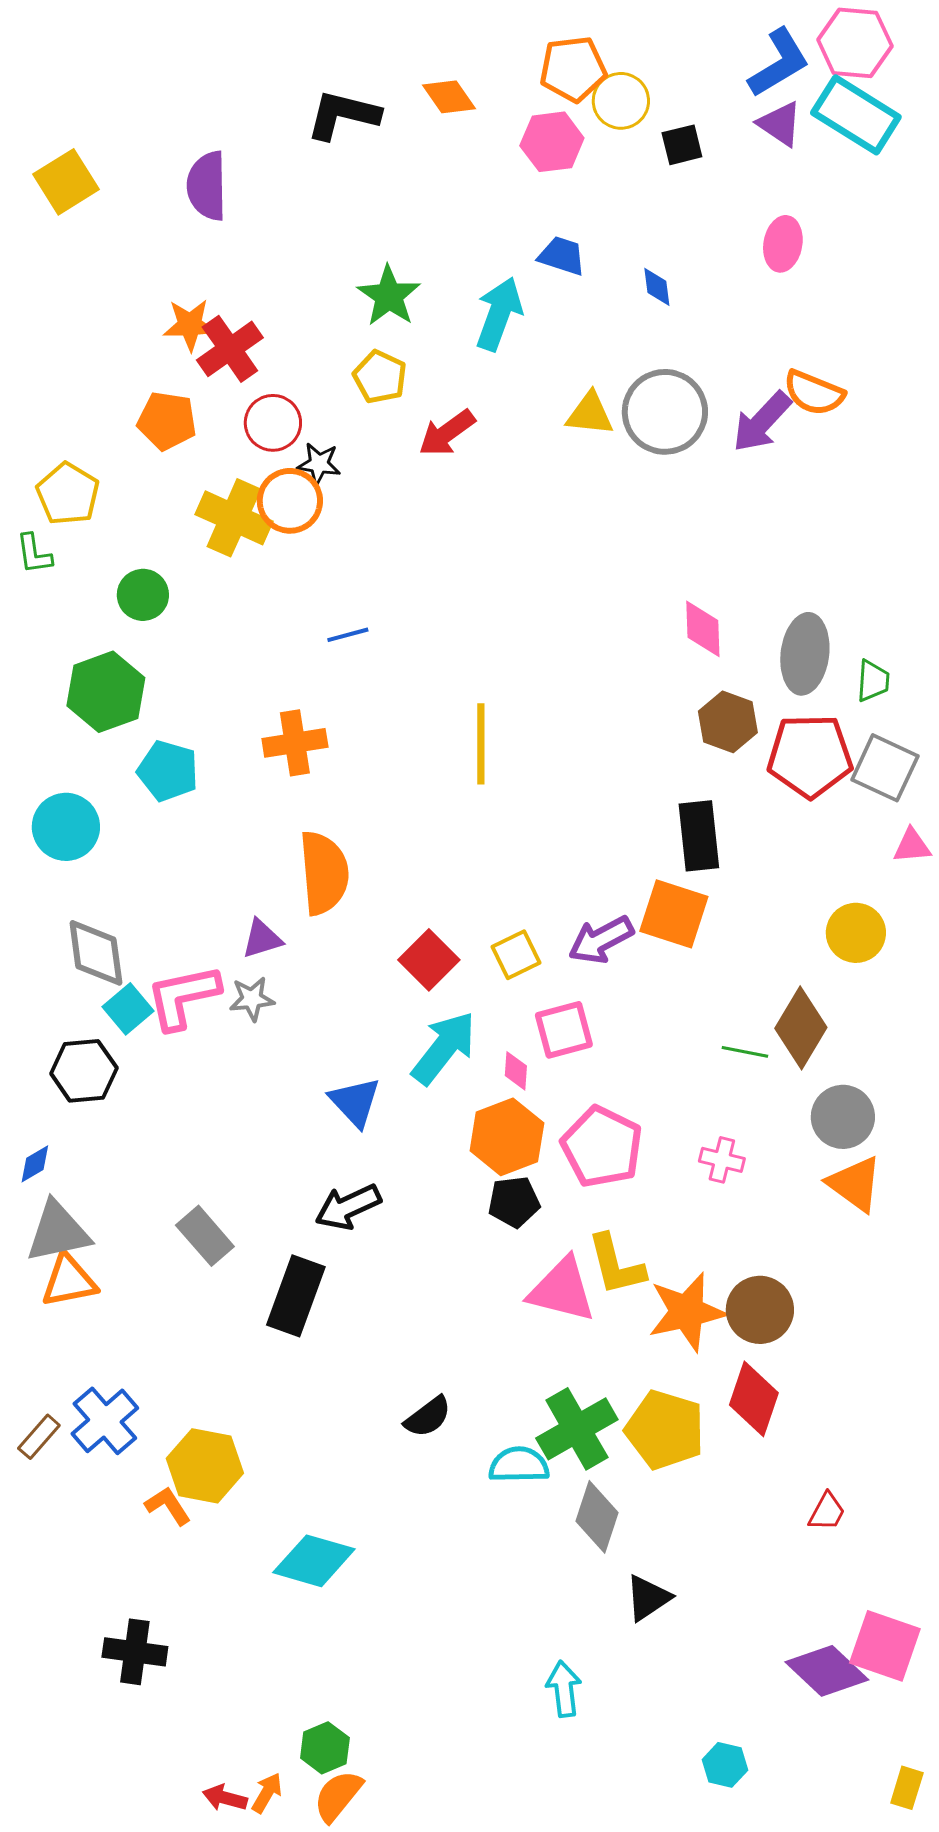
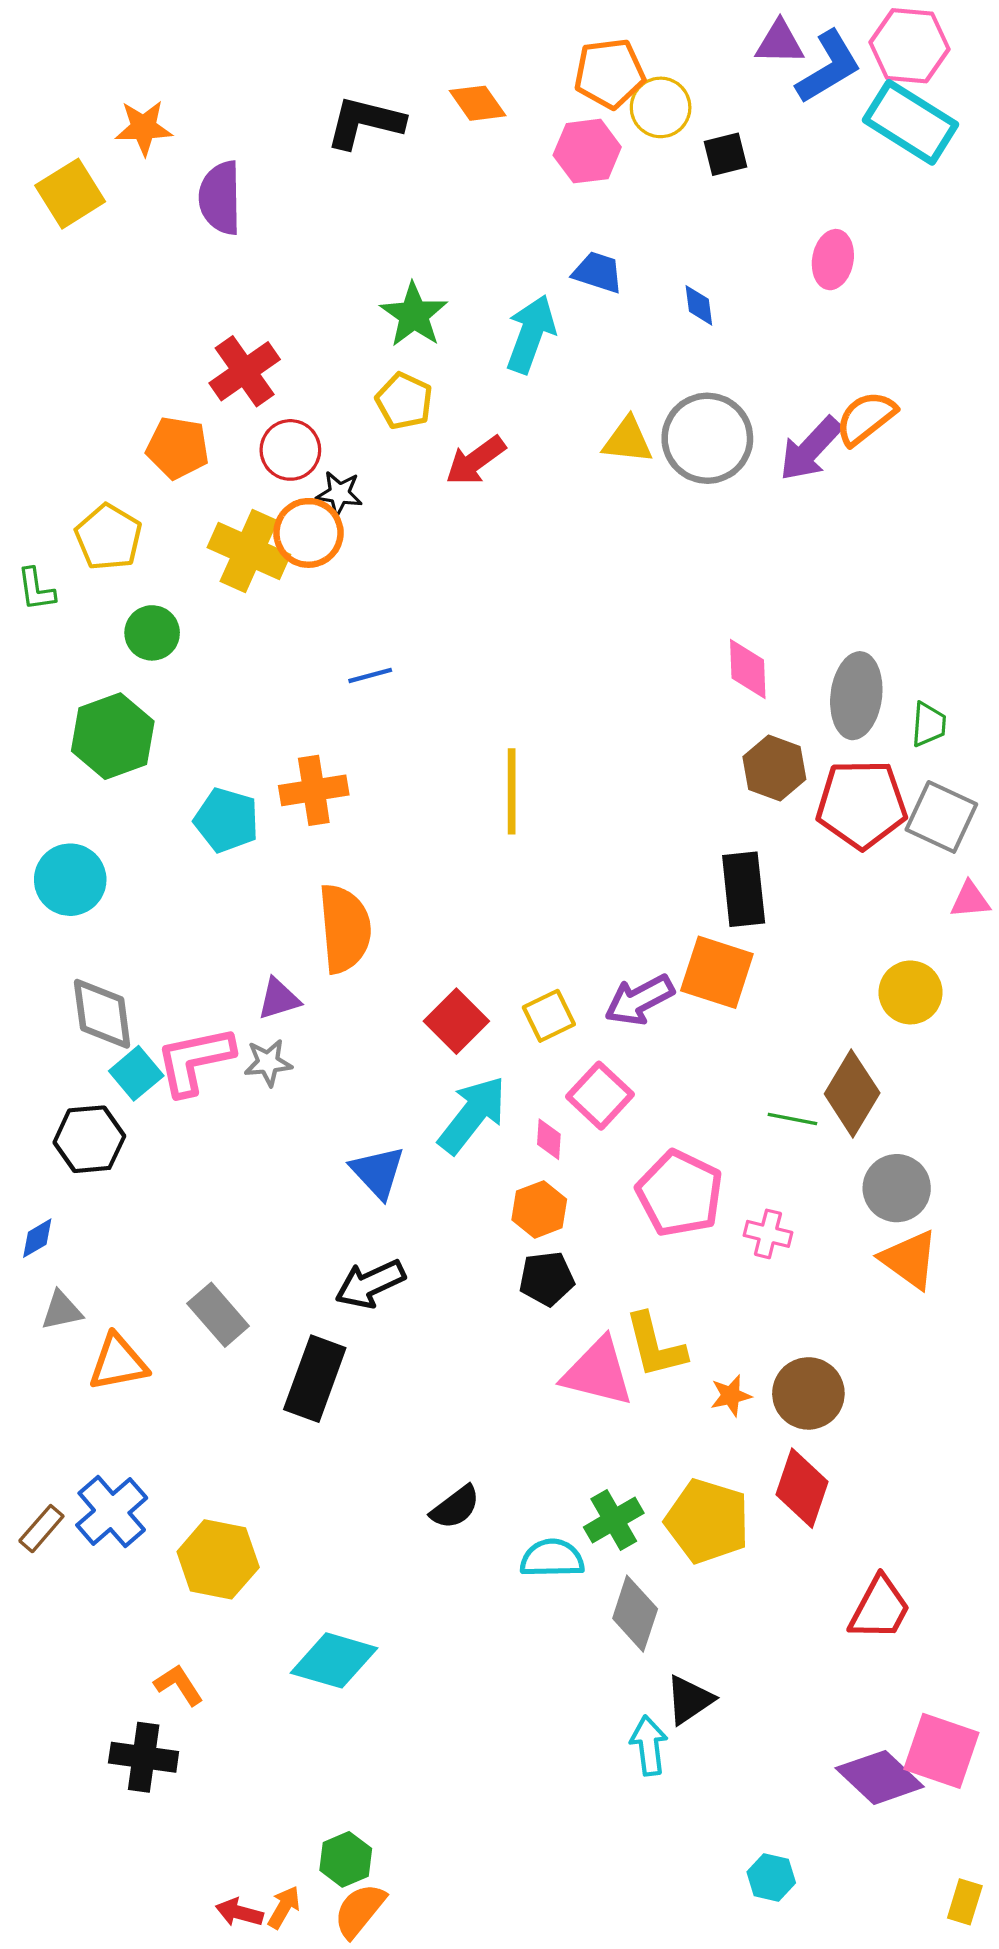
purple triangle: (780, 124) -> (780, 43), moved, turned -33
orange star: (190, 325) -> (144, 128), moved
orange semicircle: (814, 393) -> (866, 418), turned 120
yellow pentagon: (68, 494) -> (108, 537), moved
cyan pentagon: (168, 771) -> (227, 820), moved
pink square: (564, 1030) -> (600, 1096), turned -32
orange hexagon: (507, 1137) -> (539, 1209), size x0.7
pink pentagon: (602, 1147) -> (680, 1193), moved
gray triangle: (58, 1232) -> (62, 1310), size x0.6
orange triangle: (69, 1281) -> (118, 1363), moved
orange star: (687, 1312) -> (731, 1396), size x0.5
green cross: (577, 1429) -> (614, 1520), size x0.7
orange L-shape: (168, 1506) -> (179, 1685), moved
red trapezoid: (827, 1512) -> (880, 1608), size x1.6
cyan arrow: (564, 1689) -> (649, 1746), moved

